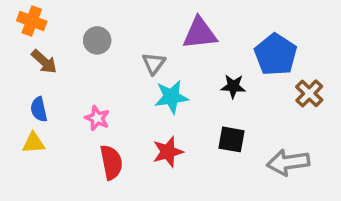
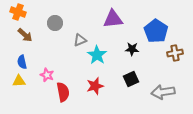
gray triangle: (154, 63) -> (80, 40), moved, turned 32
brown cross: (309, 93) -> (175, 53), turned 35
cyan star: (171, 97) -> (97, 55), turned -30
pink star: (97, 118) -> (47, 75), moved
black square: (231, 139) -> (131, 79), turned -35

